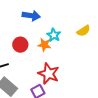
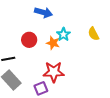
yellow semicircle: (83, 31) -> (94, 34), turned 88
red star: (49, 74) -> (54, 72), turned -30

